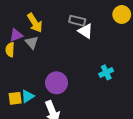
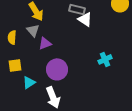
purple triangle: (16, 35) -> (45, 43), moved
yellow square: (15, 98) -> (15, 65), moved

